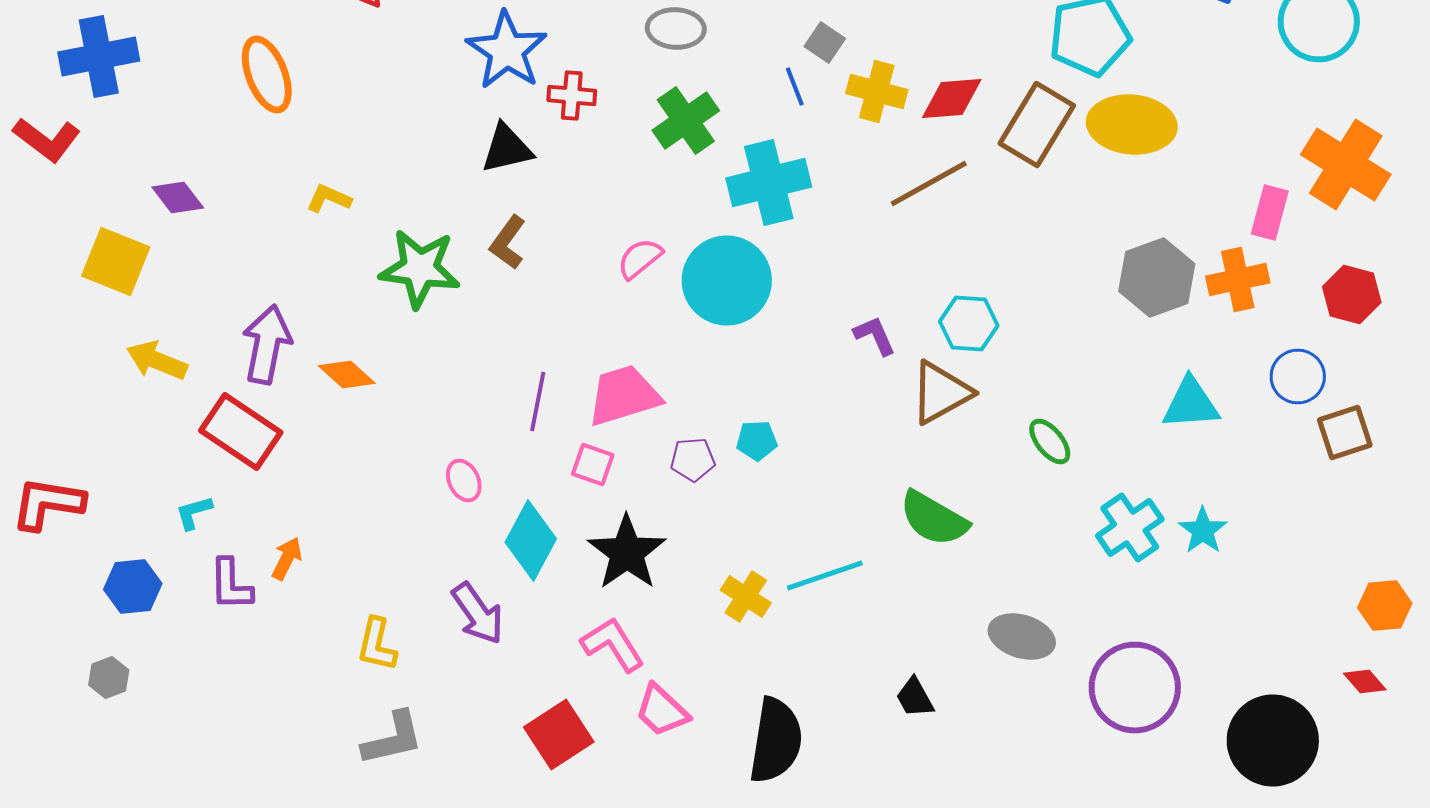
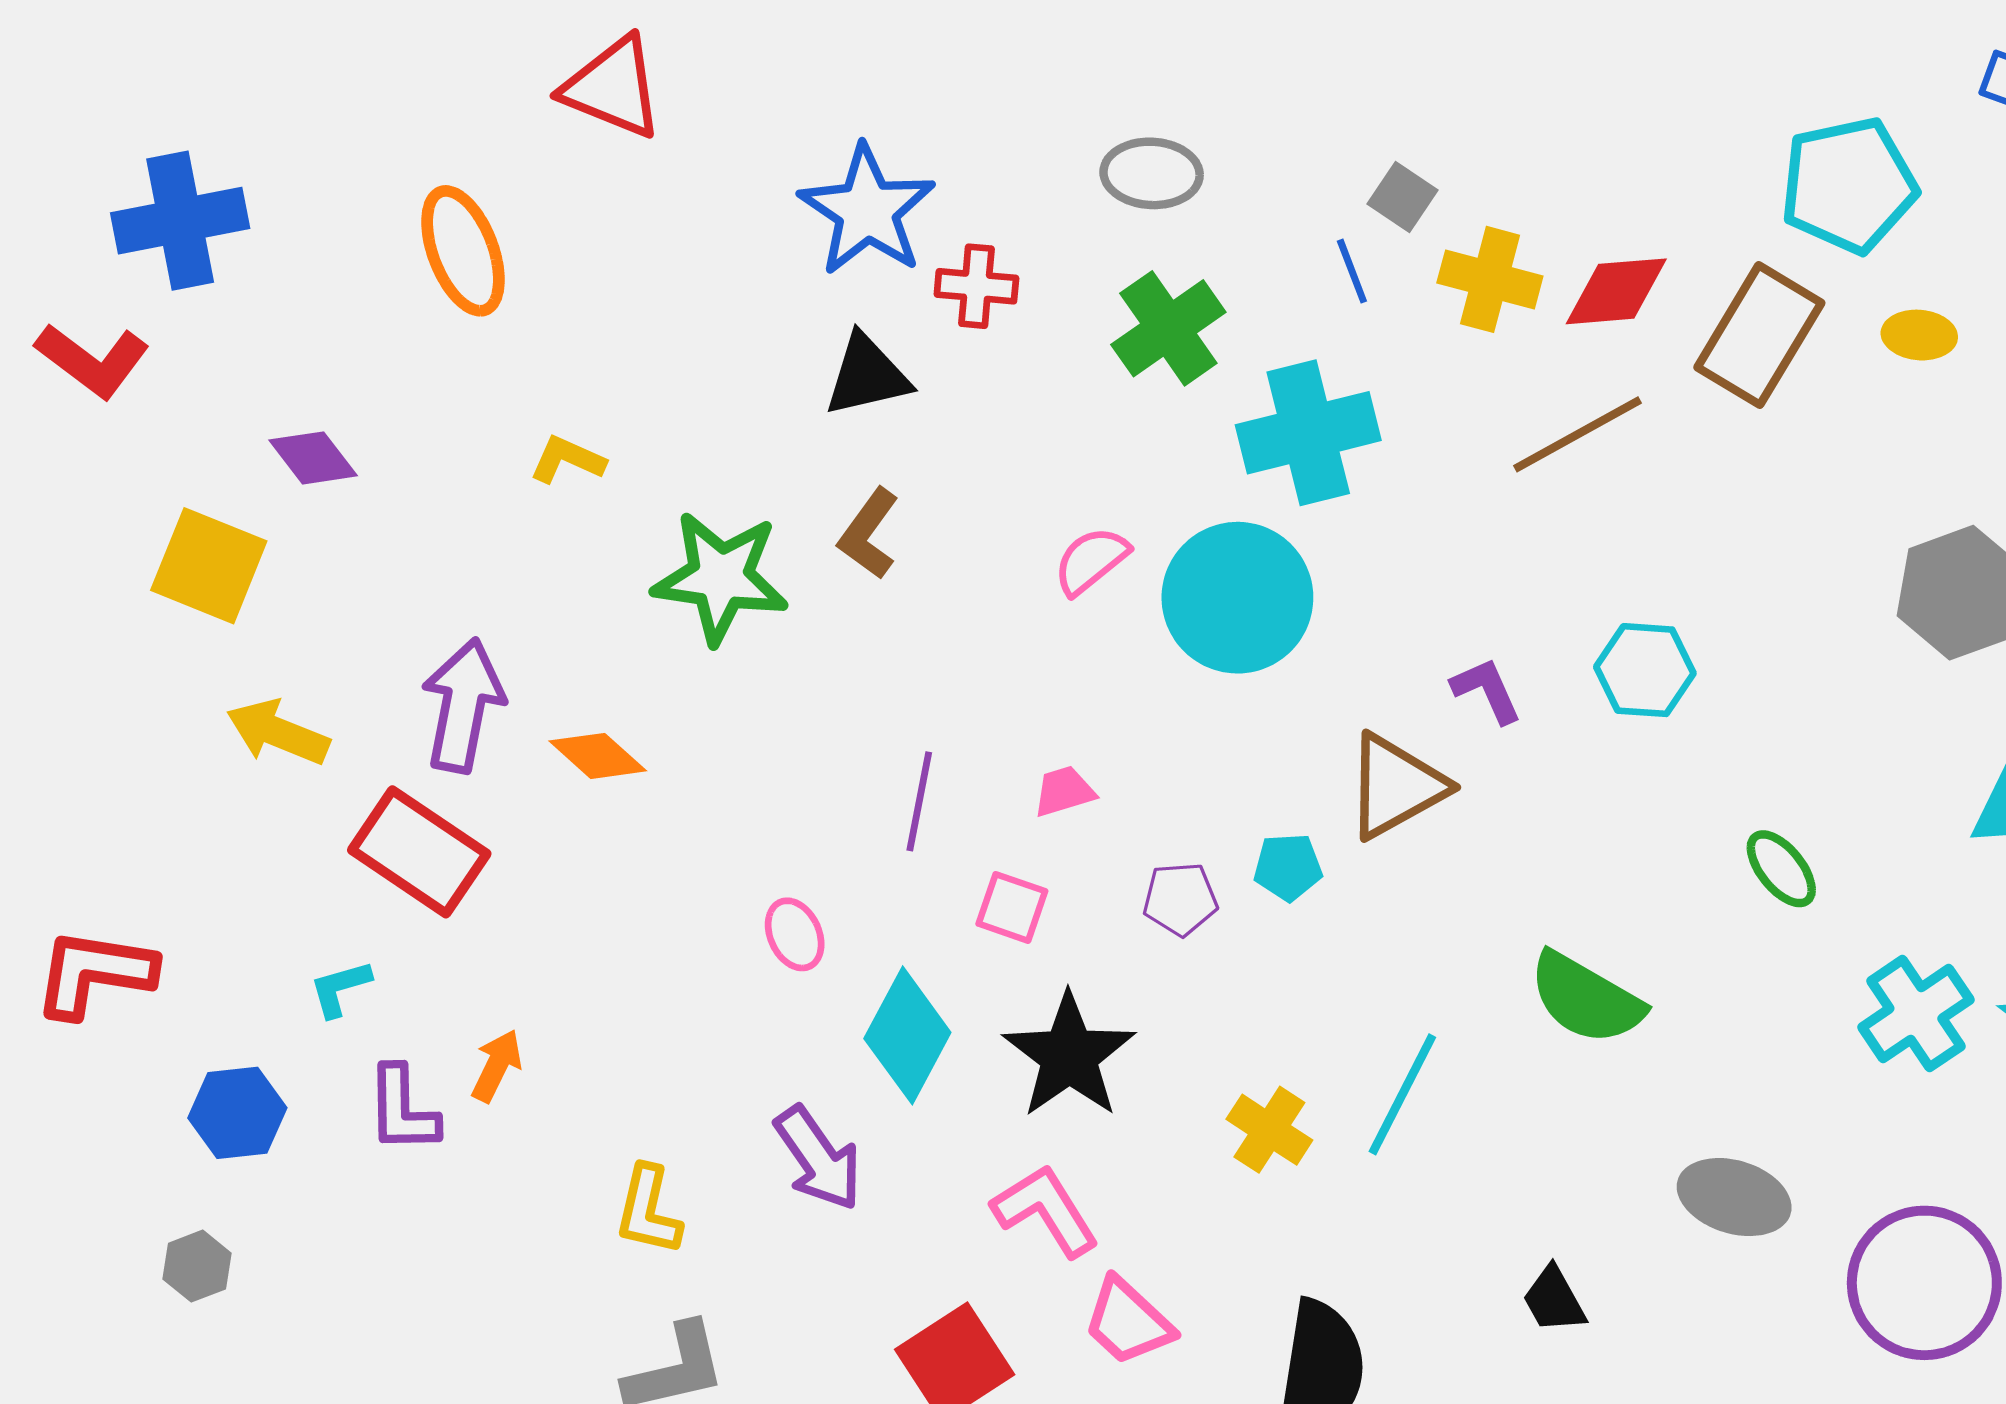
yellow ellipse: (1132, 124) -> (1919, 335), size x0.5
brown triangle: (941, 392) -> (1396, 786), moved
pink trapezoid: (624, 396) -> (1064, 791), size x0.5
cyan line: (825, 576) -> (1402, 1094), turned -44

